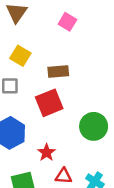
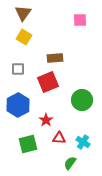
pink square: (67, 22) -> (80, 20), moved, turned -32
yellow square: (20, 56) -> (24, 37), moved

